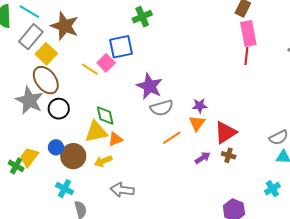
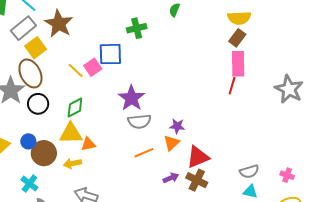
green diamond: (105, 115) -> (75, 107), moved, turned 65
brown cross: (229, 155) -> (197, 180), size x1.5

